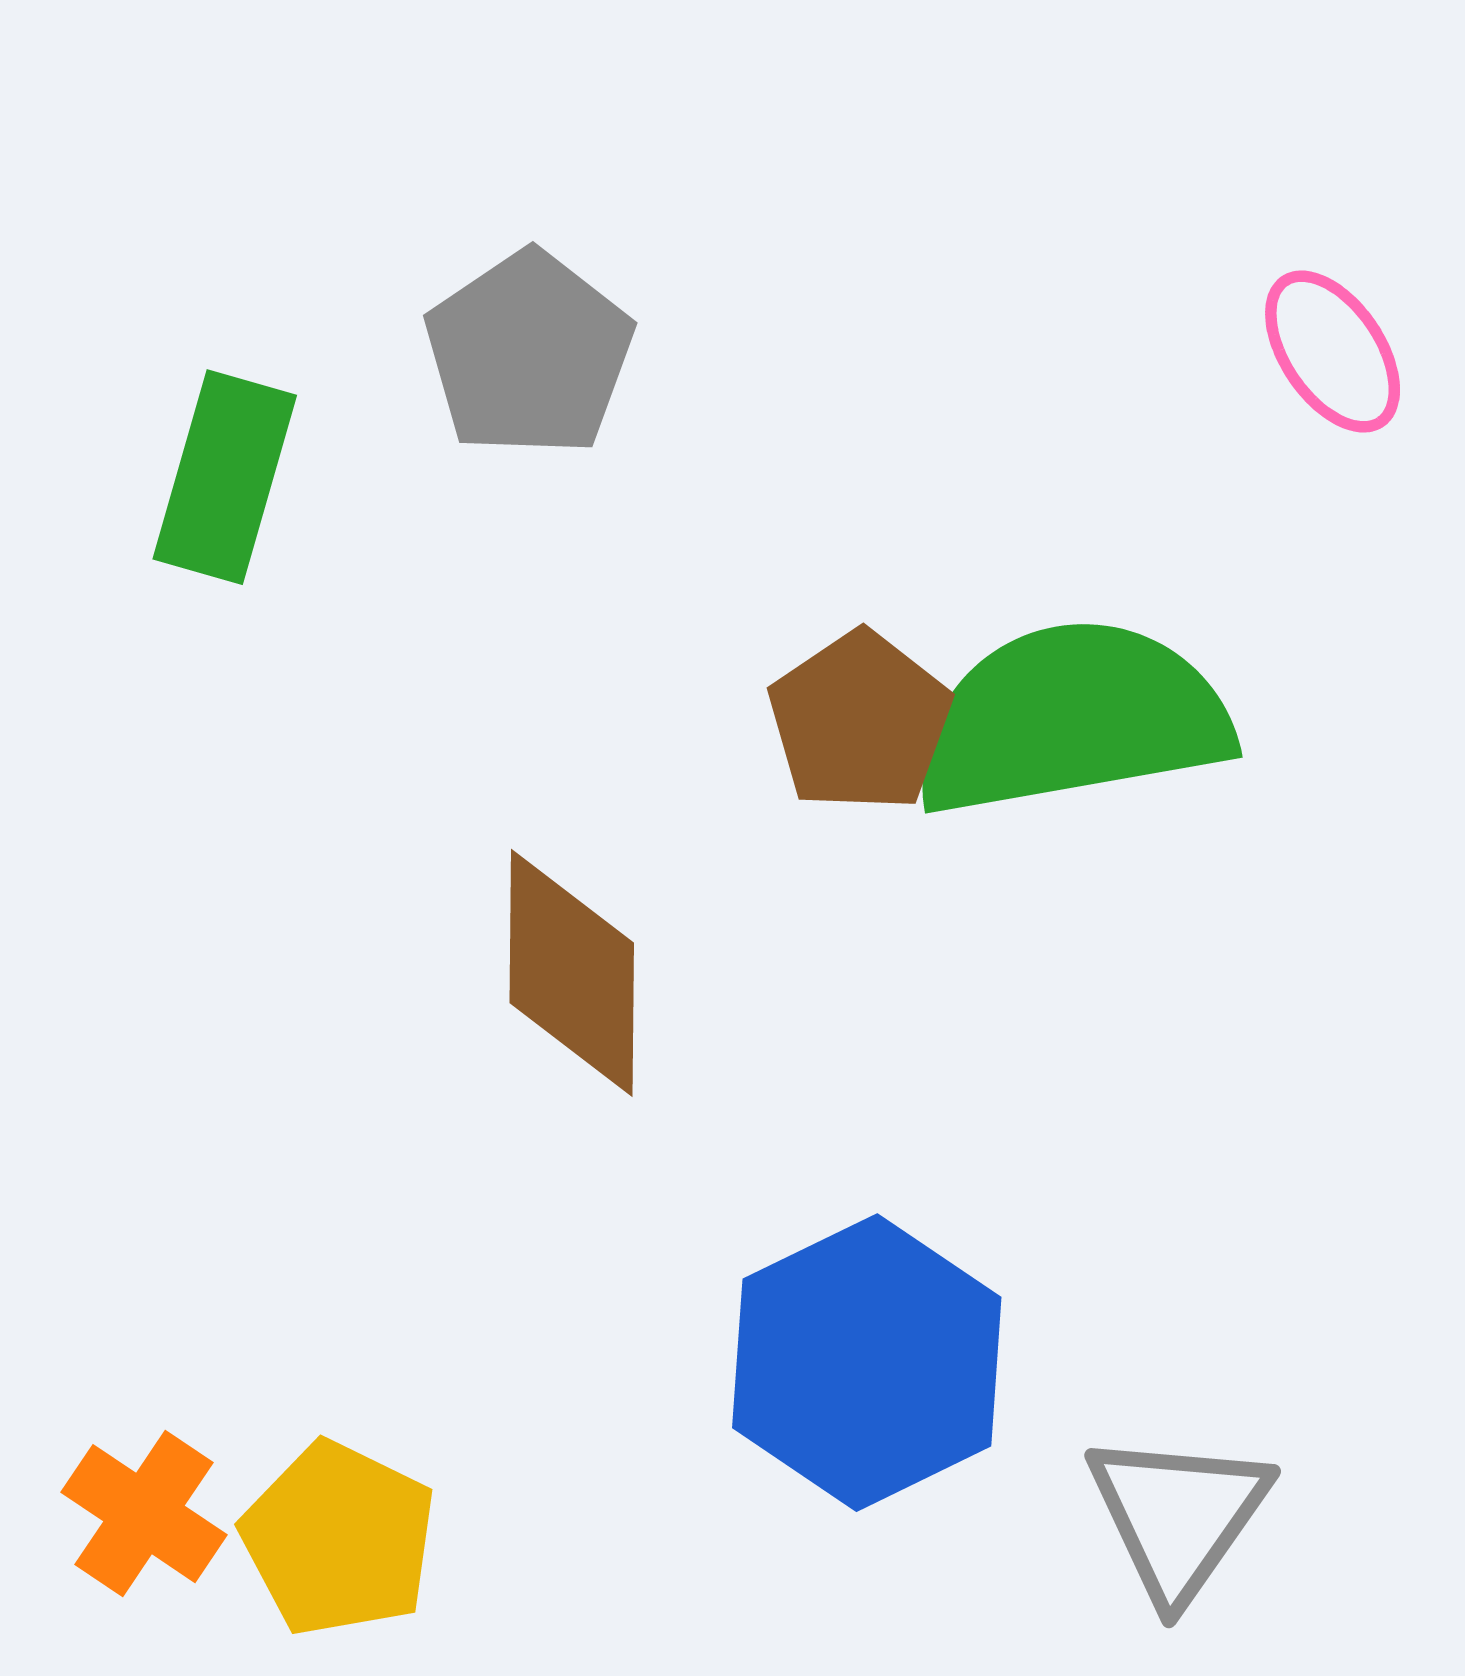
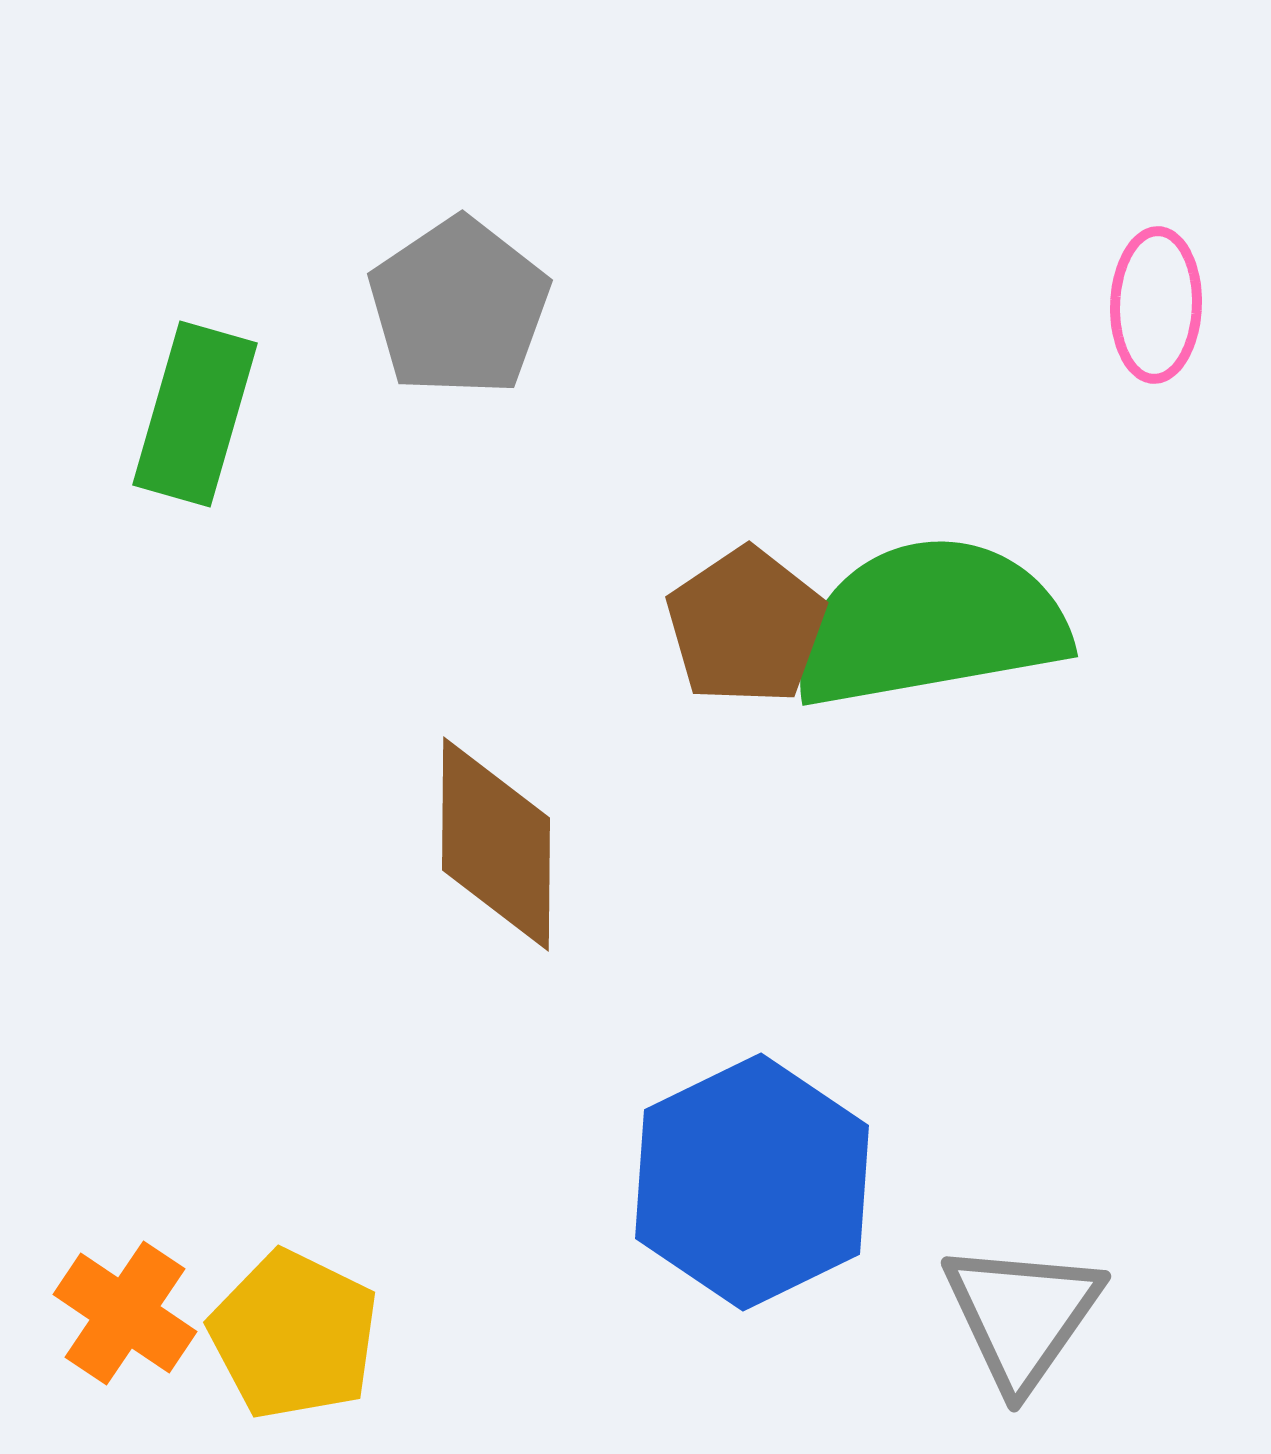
pink ellipse: (1333, 352) -> (1156, 305), turned 36

